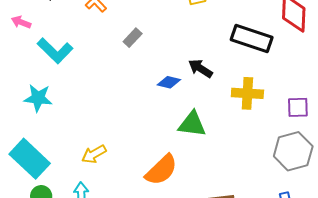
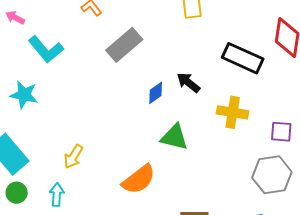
gray rectangle: (133, 38) -> (124, 45), size x1.8
blue diamond: (169, 82) -> (156, 93), turned -55
yellow arrow: (94, 154) -> (73, 157), turned -35

